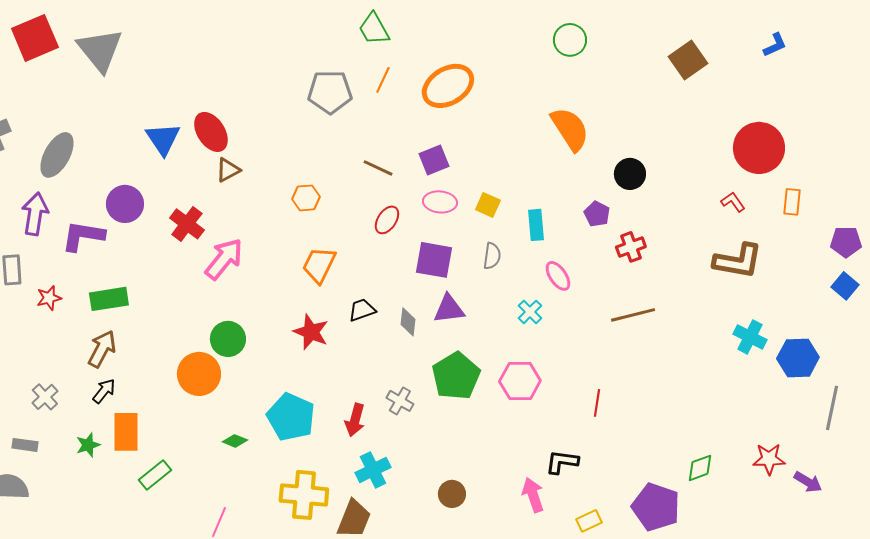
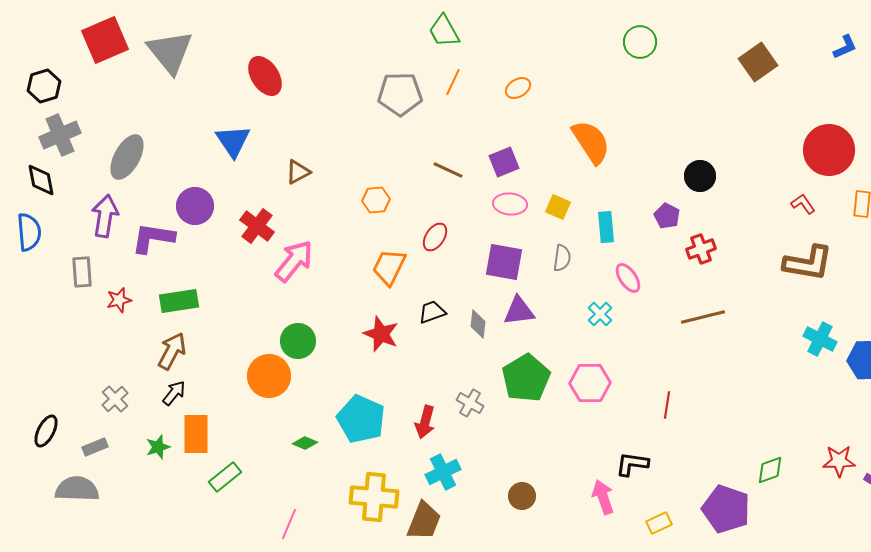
orange ellipse: (448, 86) -> (518, 88), size x0.5
orange semicircle: (570, 129) -> (591, 142), moved
red ellipse: (211, 132) -> (265, 76), moved
red ellipse: (387, 220) -> (435, 237), moved
gray rectangle: (25, 445) -> (95, 447), turned -30

